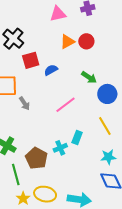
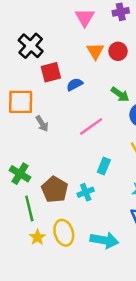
pink triangle: (58, 14) -> (85, 17), turned -48
orange triangle: (67, 42) -> (95, 51), turned -35
cyan cross: (60, 148) -> (86, 192), moved
yellow ellipse: (45, 194) -> (64, 233), turned 60

